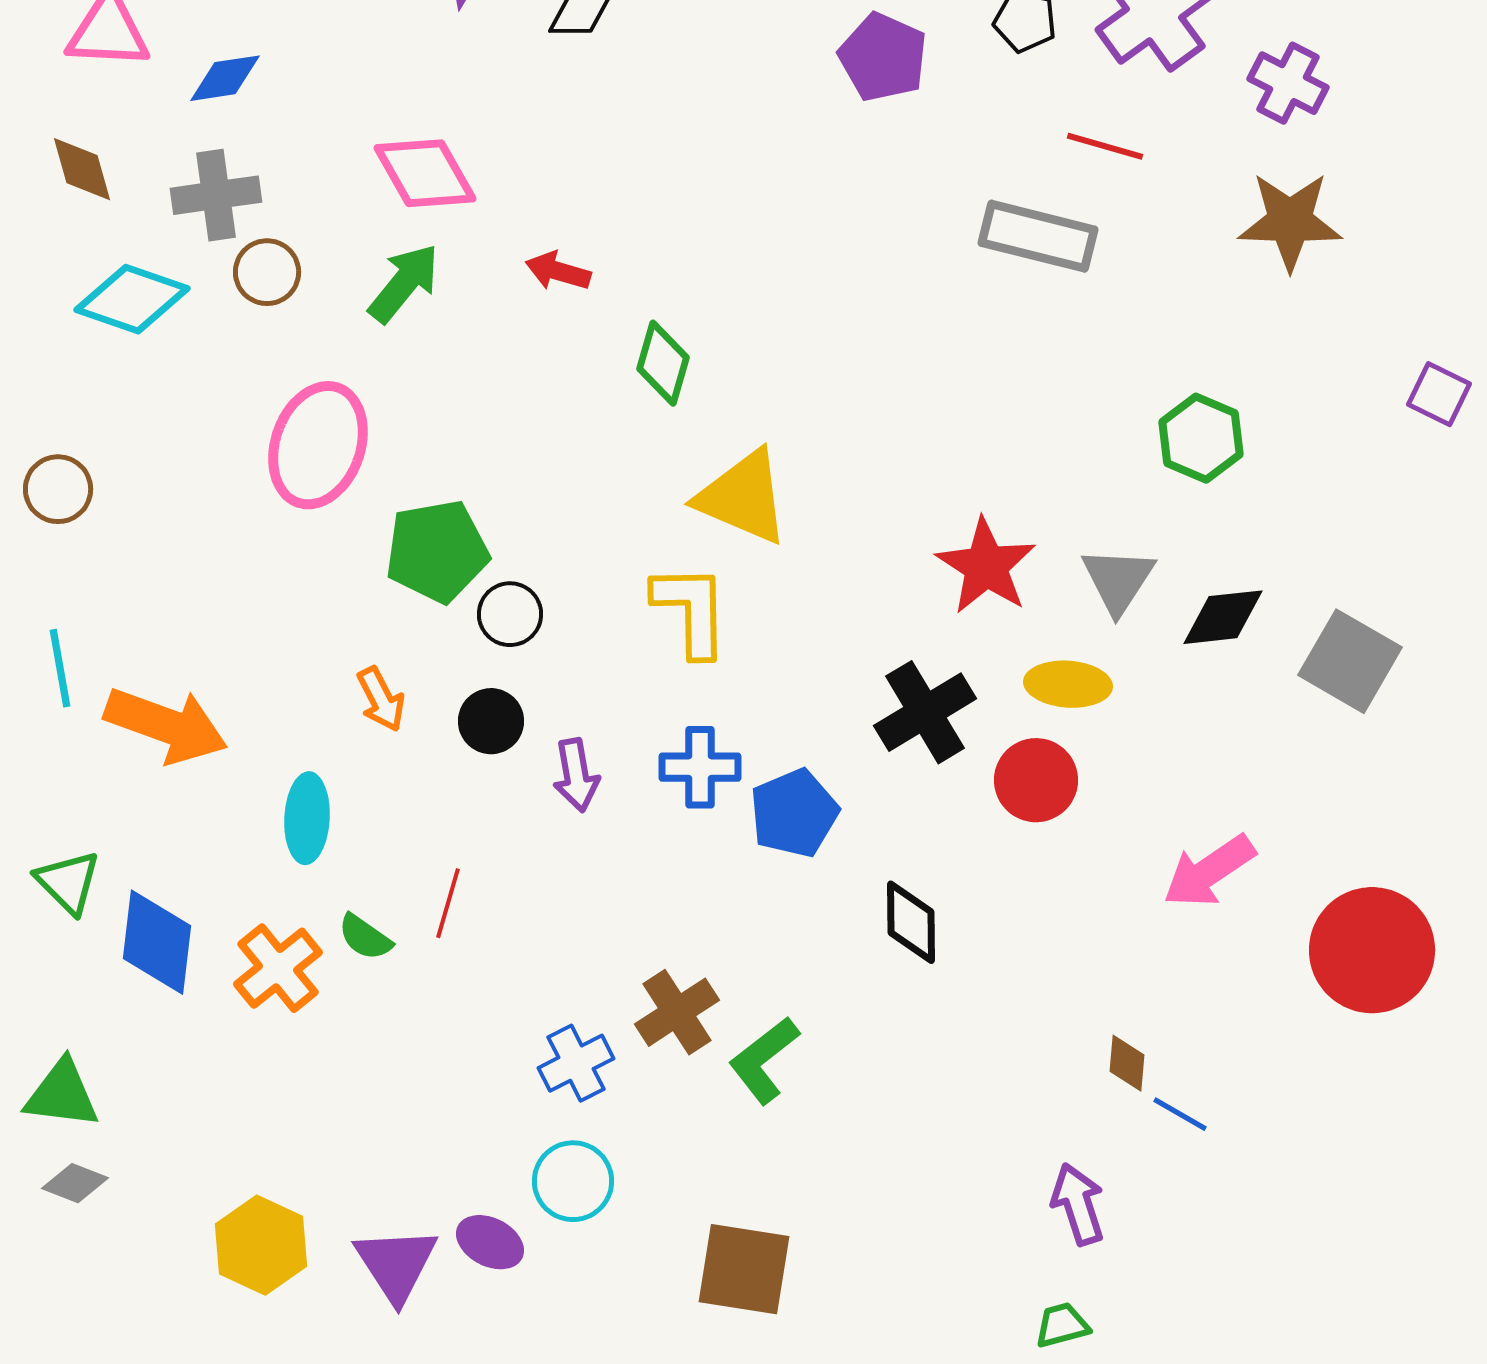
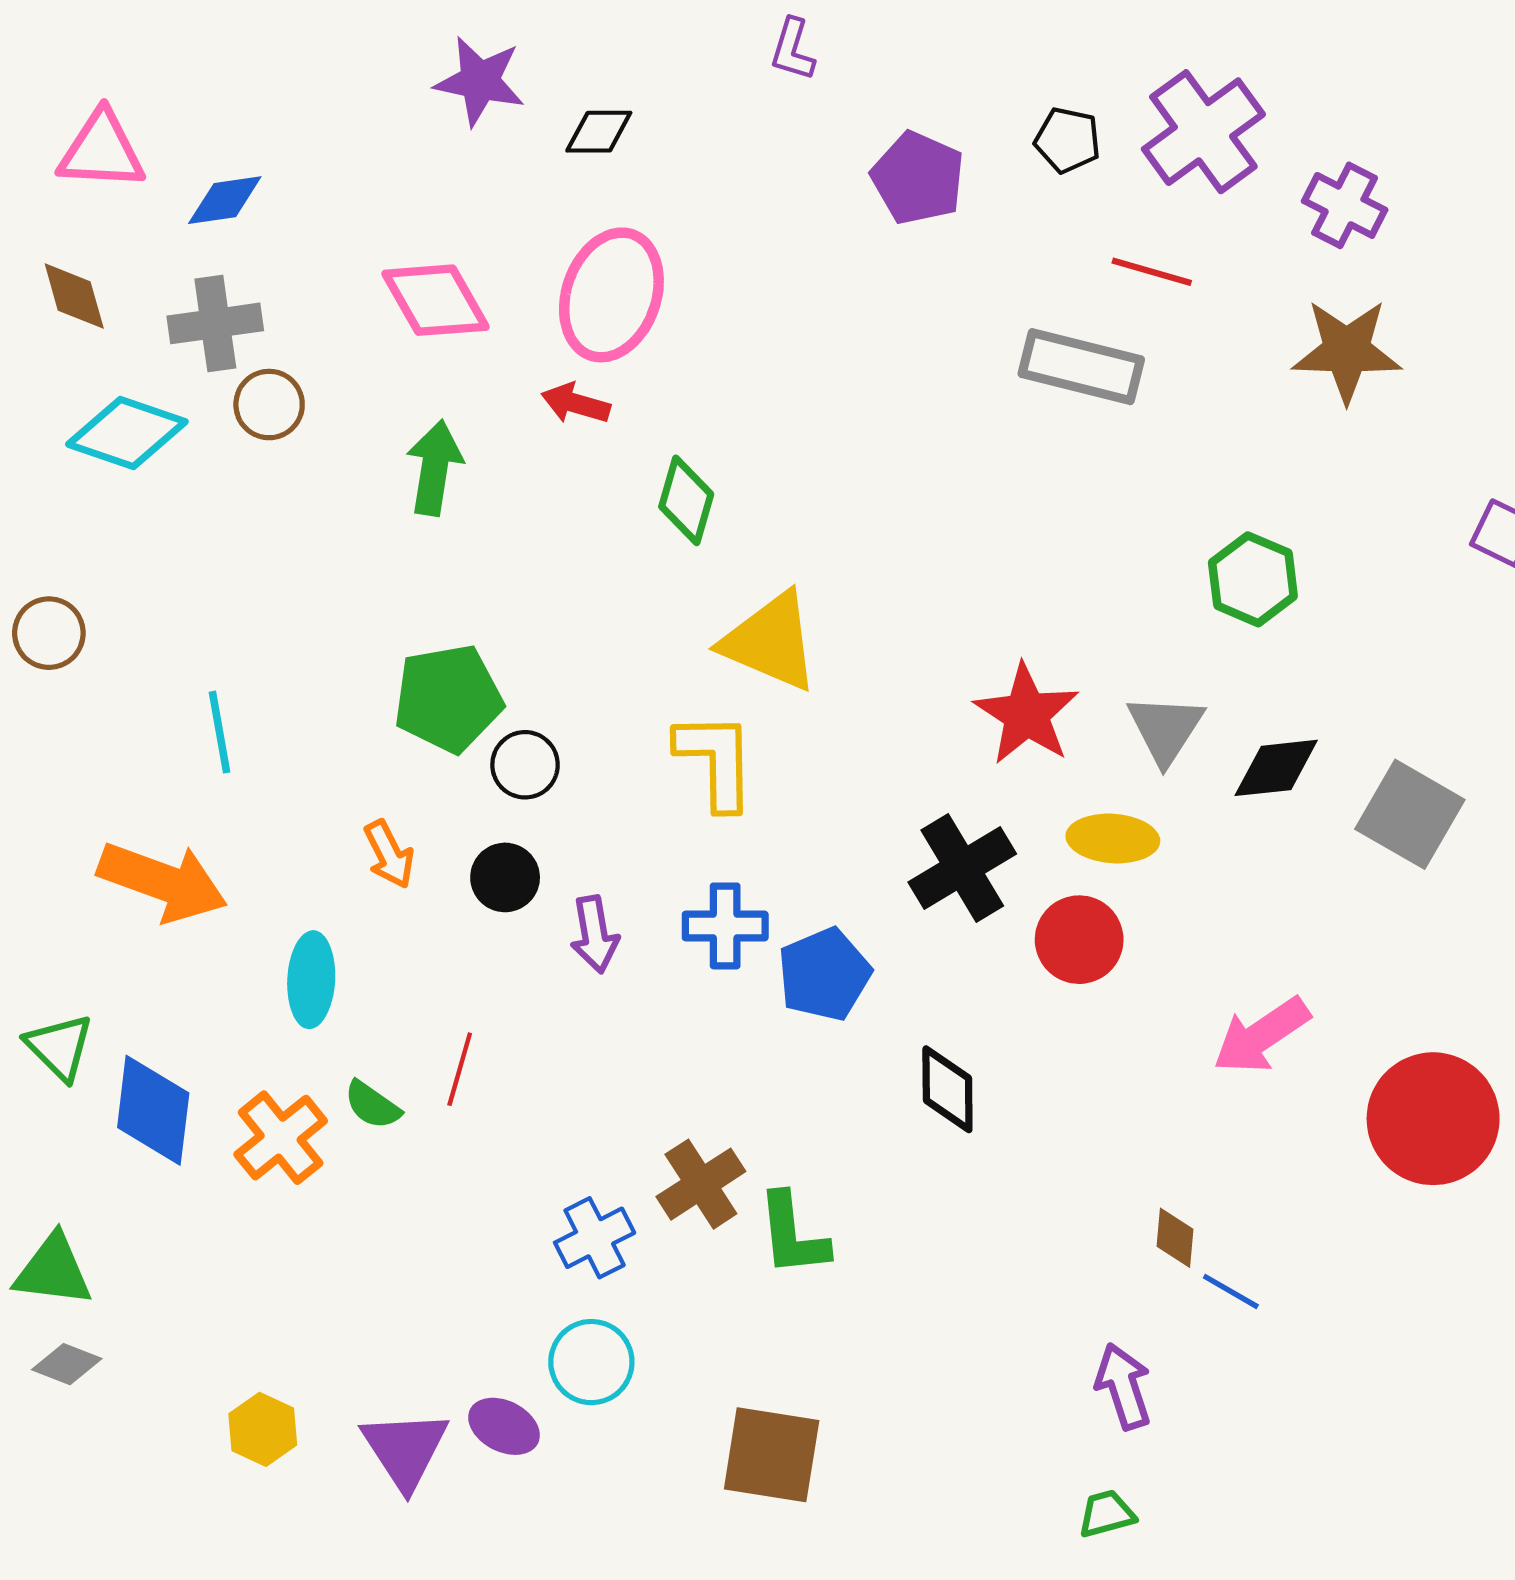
green arrow: (404, 283) -> (434, 468), moved, turned -30
pink ellipse: (318, 445) -> (611, 295), moved
cyan line: (60, 668) -> (220, 732), moved
green L-shape: (764, 1060) -> (793, 1235), turned -58
yellow hexagon: (261, 1245) -> (263, 1429), size x0.7

